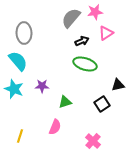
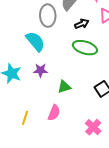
gray ellipse: (24, 33) -> (48, 16), moved
cyan semicircle: (18, 61) -> (35, 41), moved
yellow line: (20, 136) -> (25, 118), moved

